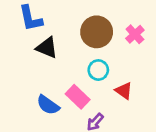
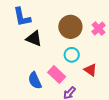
blue semicircle: (48, 105) -> (35, 81), turned 30

